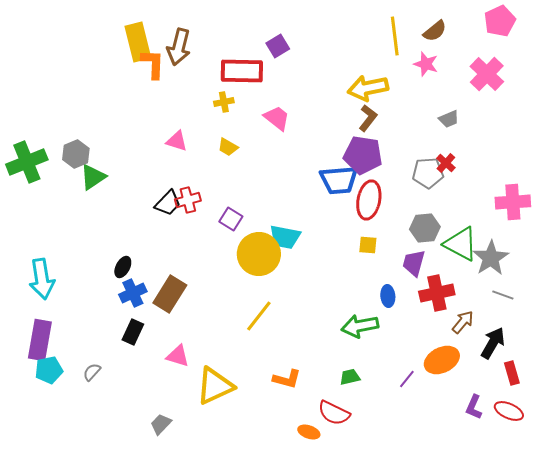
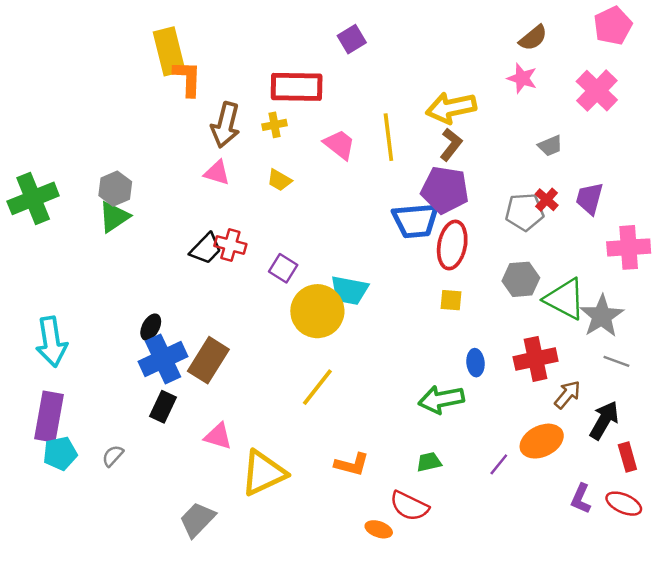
yellow line: (395, 36) -> (388, 137), moved
purple square: (278, 46) -> (352, 39), moved
brown arrow: (179, 47) -> (225, 125), moved
gray hexagon: (76, 154) -> (115, 189), moved
red cross: (188, 200) -> (230, 245), turned 30
purple trapezoid: (414, 263) -> (589, 198), moved
blue cross: (133, 293) -> (163, 359), size x1.4
gray trapezoid: (161, 424) -> (197, 520), size x1.4

